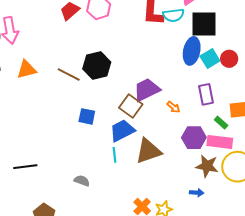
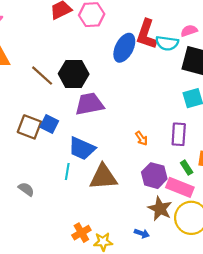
blue ellipse: (192, 51) -> (124, 48), moved
purple trapezoid: (147, 90) -> (89, 104), moved
brown square: (131, 106) -> (29, 127), moved, turned -30
blue trapezoid: (122, 131) -> (82, 148), turned -144

